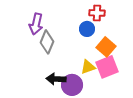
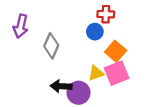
purple arrow: (36, 24) -> (21, 26), moved

